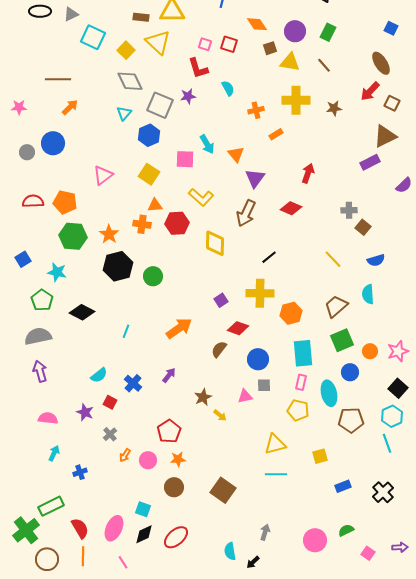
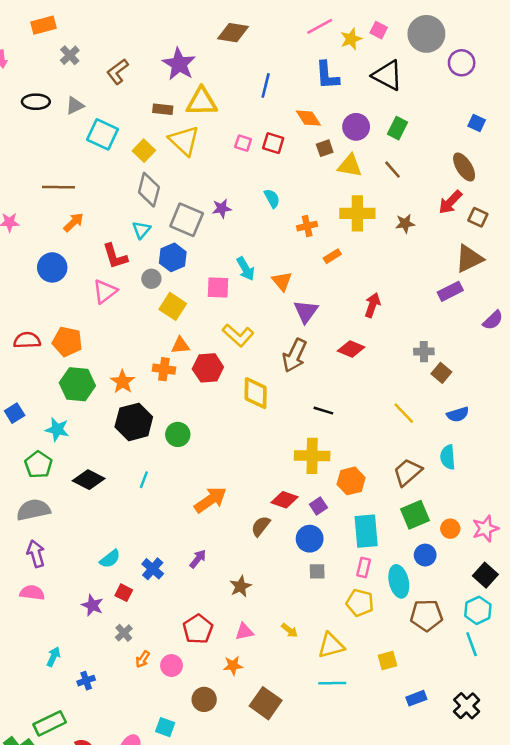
red L-shape: (198, 68) -> (115, 256), moved
gray diamond: (130, 81) -> (149, 190), turned 40
gray circle: (27, 152) -> (151, 279), moved
pink triangle: (103, 175) -> (105, 291), moved
black line: (269, 257) -> (323, 411), turned 56
purple square: (221, 300) -> (318, 506), moved
cyan line: (126, 331) -> (144, 480), moved
pink triangle: (245, 396) -> (244, 632), moved
yellow arrow: (220, 415) -> (290, 630), moved
pink semicircle: (48, 418) -> (32, 593), moved
orange star: (178, 459) -> (233, 666), moved

